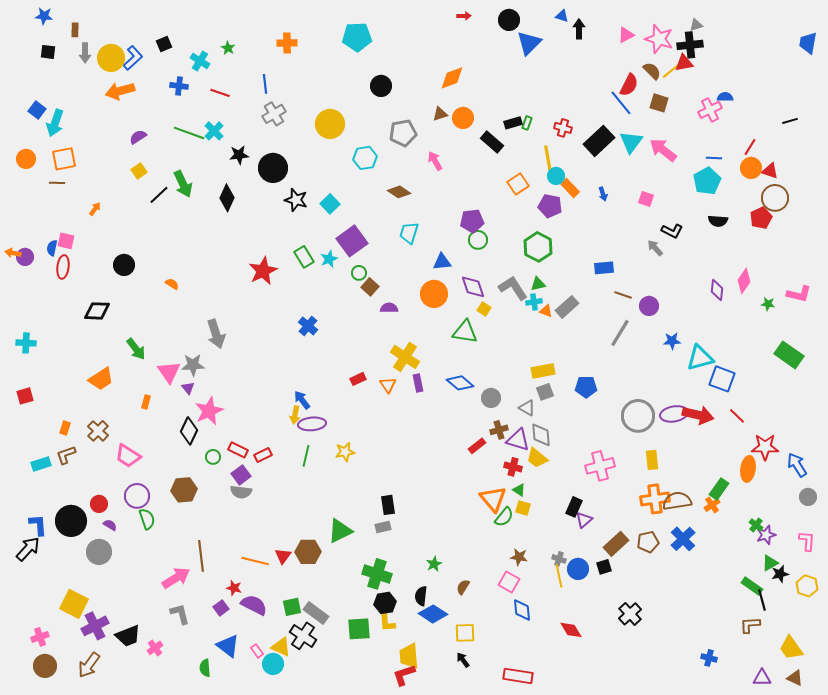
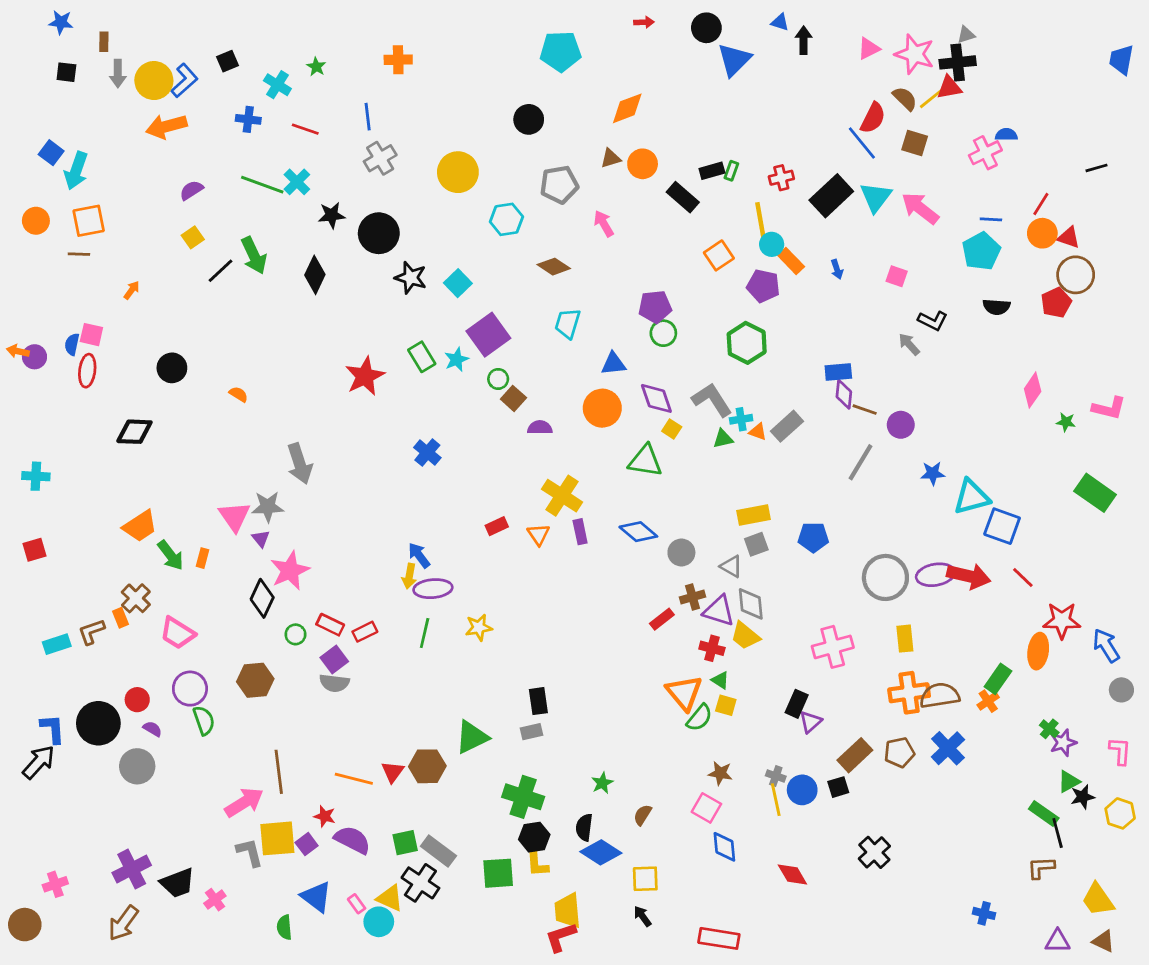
cyan pentagon: (357, 37) -> (561, 51), moved
red cross: (563, 128) -> (781, 178), turned -30
green triangle: (538, 284) -> (723, 439), moved
purple diamond: (717, 290) -> (844, 394), moved
green arrow: (136, 349) -> (171, 555), moved
orange rectangle: (65, 428) -> (121, 618), moved, turned -40
yellow square: (74, 604) -> (277, 838), moved, turned -32
brown circle: (45, 666) -> (25, 925), moved

